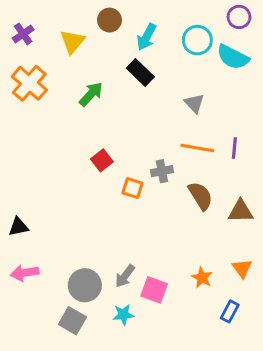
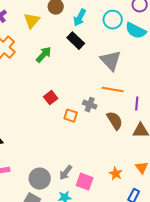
gray triangle: (194, 103) -> (111, 61), size x1.6
purple line: (234, 148) -> (137, 104), moved
gray cross: (162, 171) -> (90, 105), turned 32

